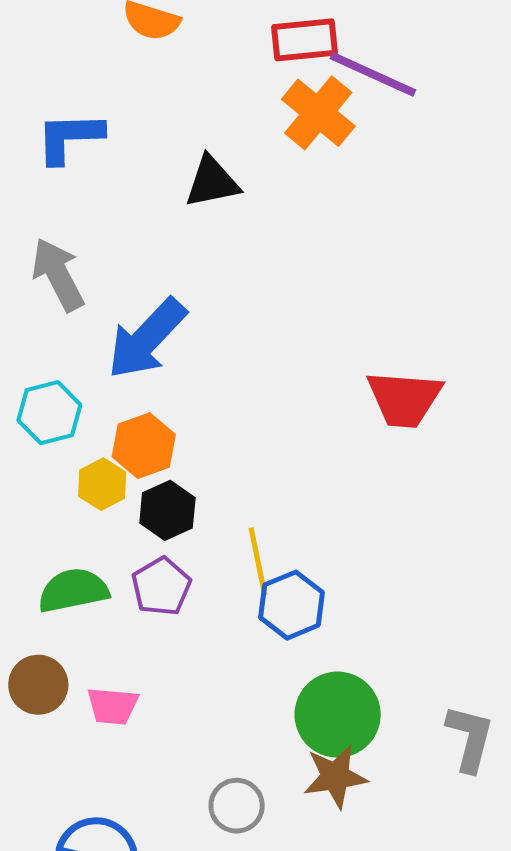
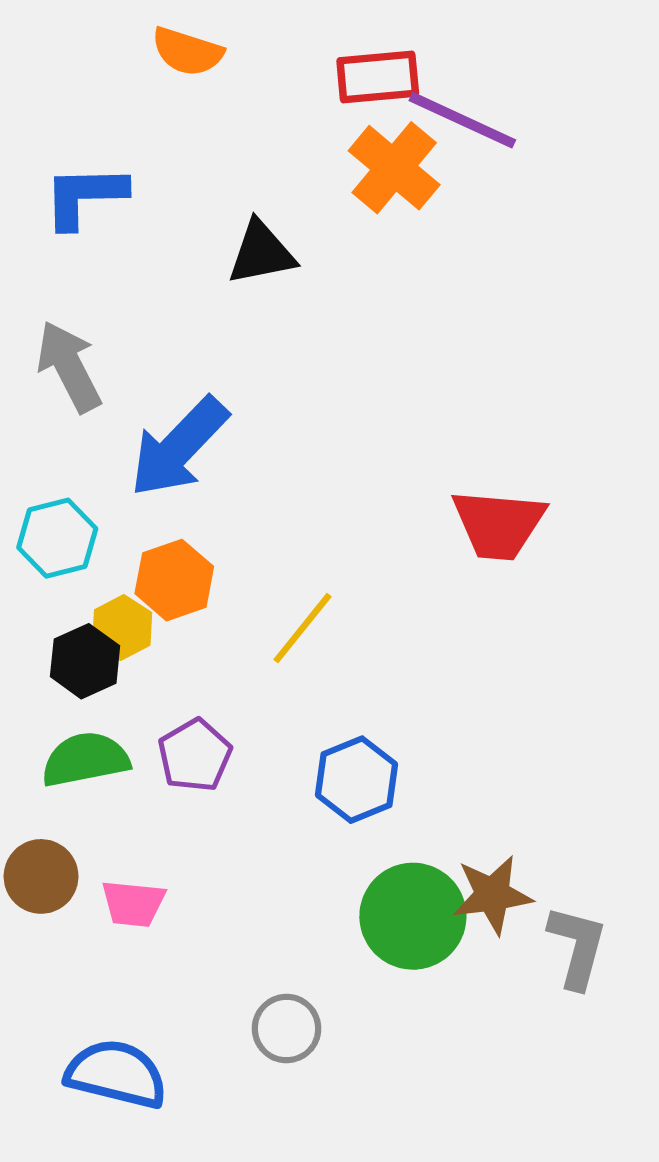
black hexagon: (167, 510) -> (85, 661), moved
yellow line: (258, 561) -> (303, 628), moved, turned 50
brown star: (335, 777) -> (492, 895), moved

